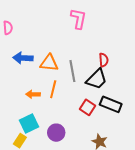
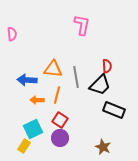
blue arrow: (23, 58) -> (27, 80), moved
red square: (87, 107) -> (60, 120), moved

